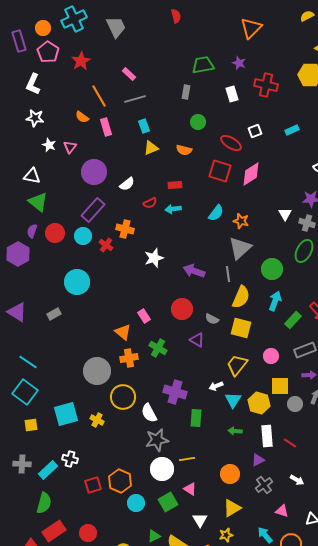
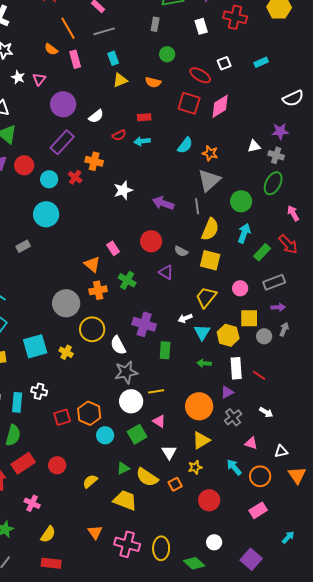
white triangle: (285, 214) -> (254, 146), turned 48
cyan circle: (83, 236) -> (49, 179), moved
cyan rectangle: (48, 470) -> (17, 402), turned -42
orange circle: (230, 474) -> (199, 406), size x1.4

